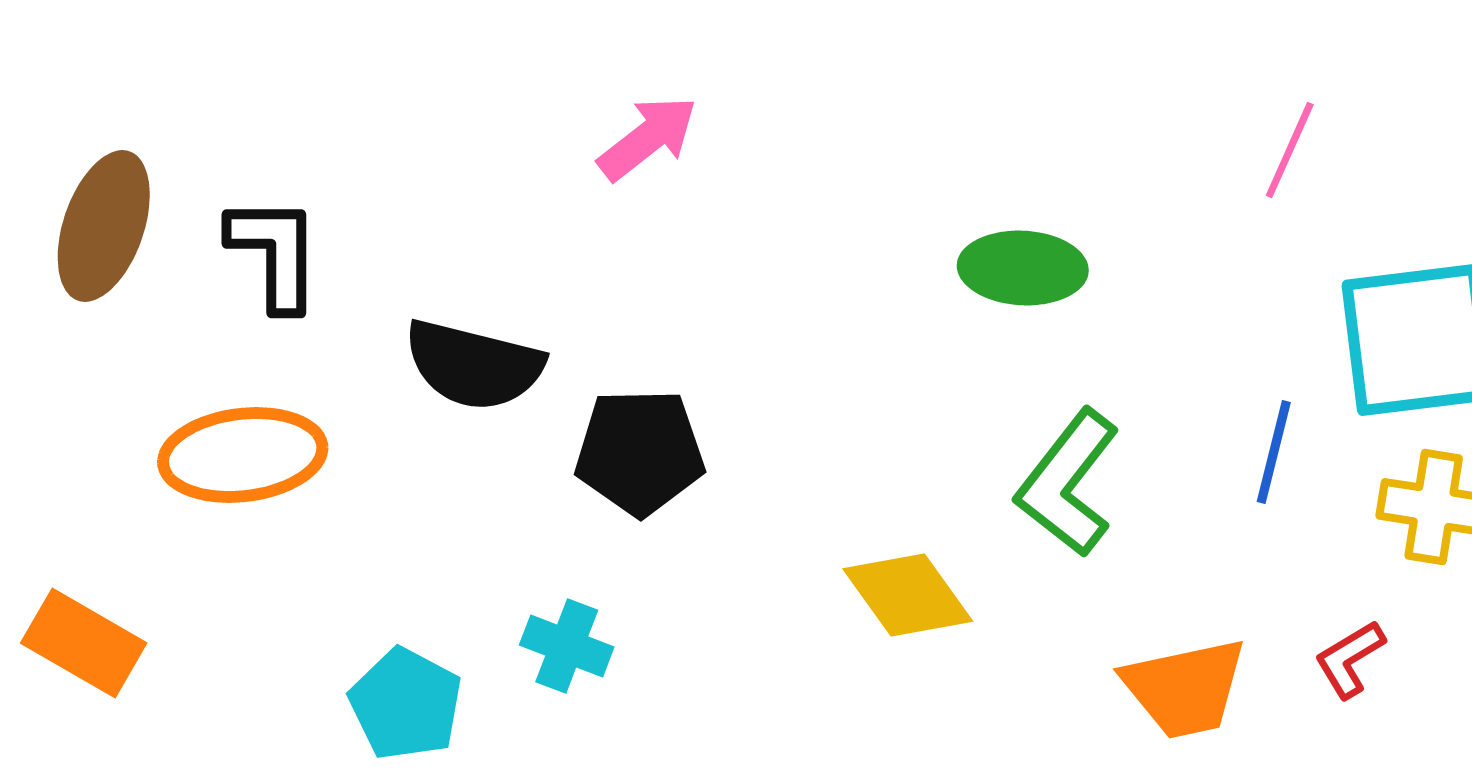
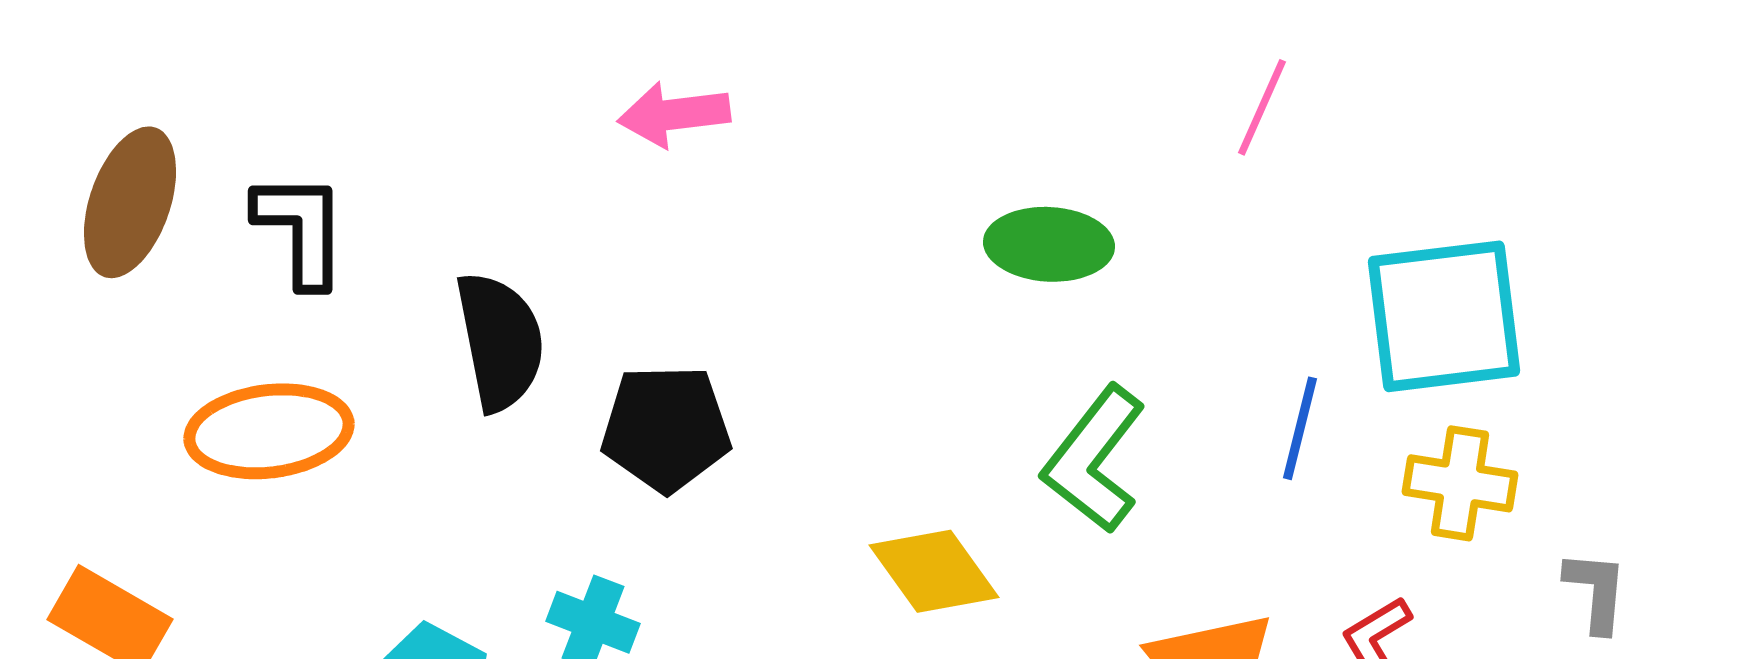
pink arrow: (648, 138) -> (674, 114), turned -149
pink line: (1290, 150) -> (1262, 107), moved
black semicircle: (474, 365) -> (500, 341), turned -115

